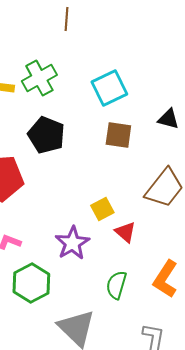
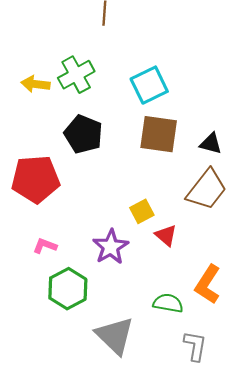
black triangle: (168, 119) -> (211, 144), moved
brown square: (118, 135) -> (159, 134), size x1.4
green semicircle: (116, 285) -> (168, 303), moved, turned 84

